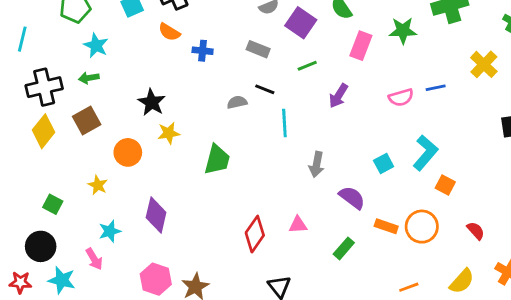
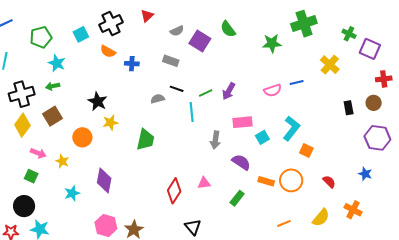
pink rectangle: (361, 46) -> (242, 122), moved, turned 66
green line: (307, 66) -> (206, 93), moved
pink arrow: (94, 259) -> (38, 153), moved, turned -35

